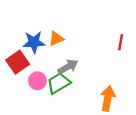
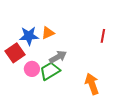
orange arrow: (108, 98) -> (92, 84), turned -30

